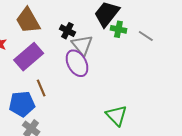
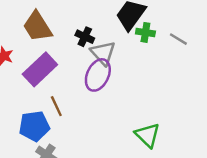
purple ellipse: (77, 63) -> (98, 75), turned 56

